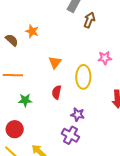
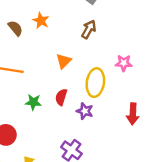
brown arrow: (89, 20) -> (89, 29), moved
green star: (25, 100) -> (33, 102), moved
purple star: (78, 115) -> (85, 111), moved

